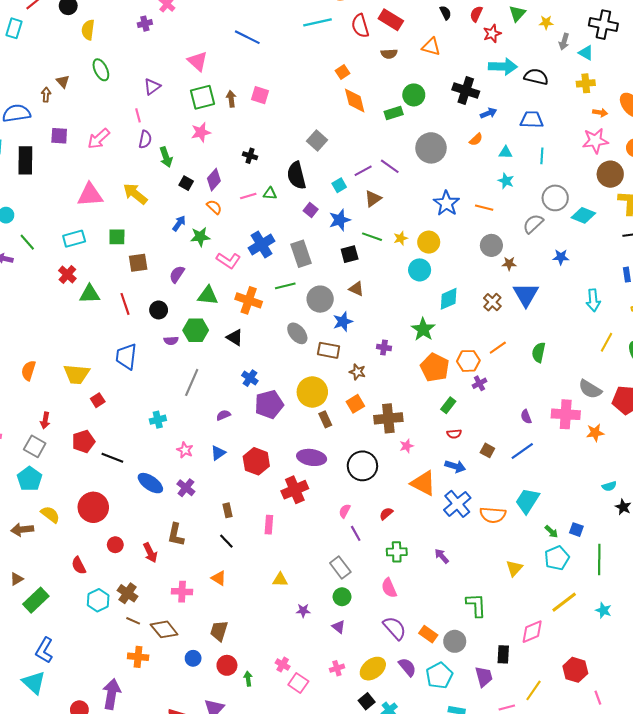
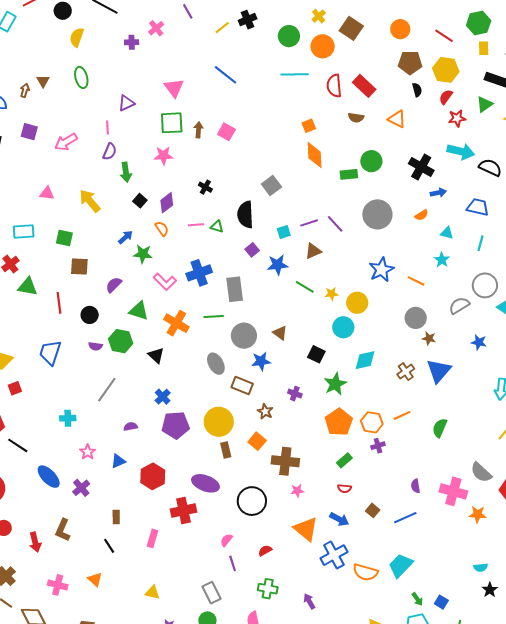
pink triangle: (90, 195) -> (47, 193), size x0.6
black square: (350, 254) -> (316, 354), moved, turned 30
orange square: (355, 404) -> (257, 441), turned -30

